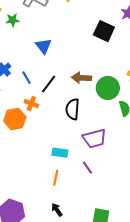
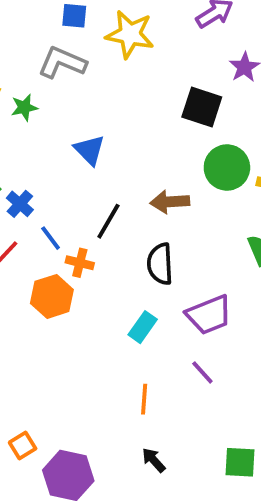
blue line: (26, 78) -> (51, 238), moved
green circle: (108, 88) -> (227, 167), moved
cyan rectangle: (60, 153) -> (143, 327), moved, turned -56

